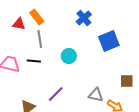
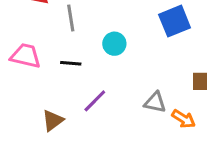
black line: (34, 61) -> (71, 63), moved

